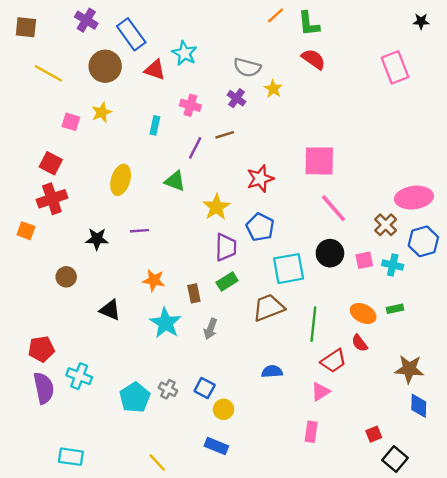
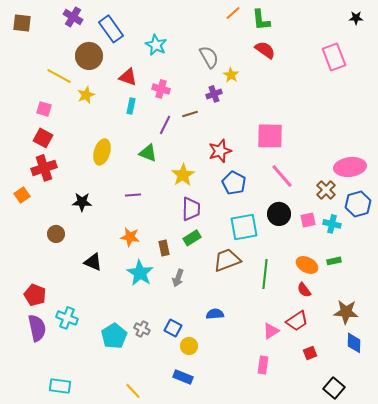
gray semicircle: (247, 67) -> (209, 57), turned -135
red triangle: (155, 70) -> (128, 77), moved
yellow line: (48, 73) -> (59, 76), moved
purple cross: (237, 98) -> (214, 94), moved, turned 35
pink square: (71, 122) -> (44, 109), moved
blue pentagon: (260, 227) -> (234, 183), moved
orange square: (26, 231) -> (22, 195), turned 35
purple line: (140, 231) -> (133, 195), moved
red pentagon: (41, 349) -> (35, 295), turned 30
red trapezoid: (334, 361) -> (297, 321), moved
blue semicircle: (272, 371) -> (215, 314), moved
red square: (374, 434) -> (310, 353), moved

